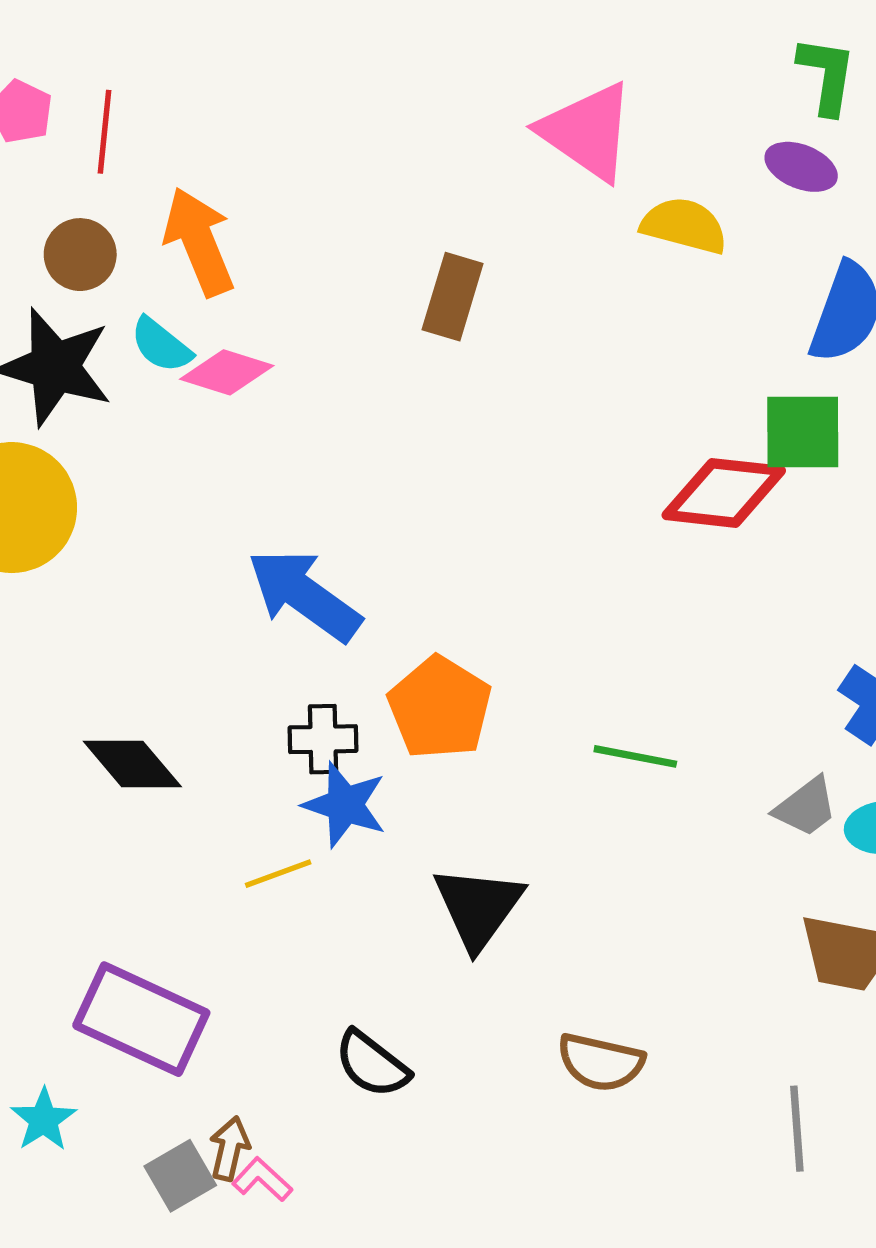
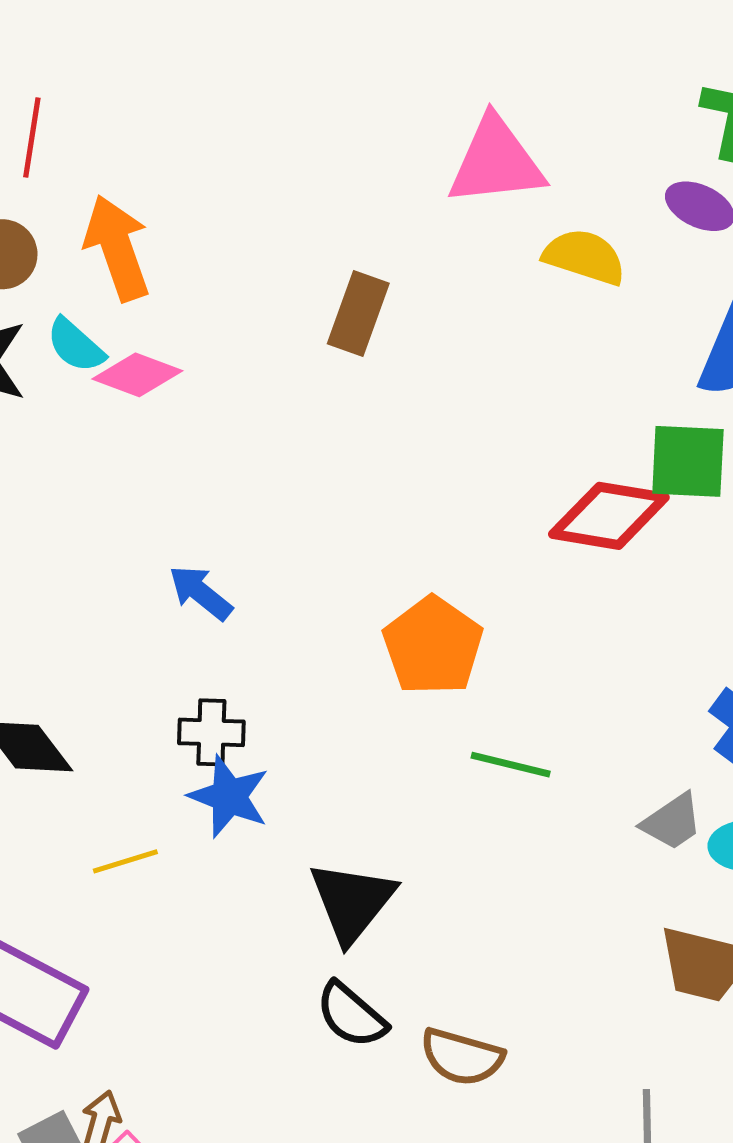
pink triangle: (587, 132) -> (496, 162), turned -44
blue arrow: (304, 595) -> (201, 593), size x0.6
orange pentagon: (440, 708) -> (433, 646), moved
yellow line: (278, 874) -> (125, 861), moved
black semicircle: (372, 1064) -> (351, 1015), moved

